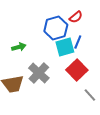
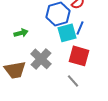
red square: (77, 70) -> (79, 56), turned -30
gray line: (90, 95) -> (73, 81), moved

